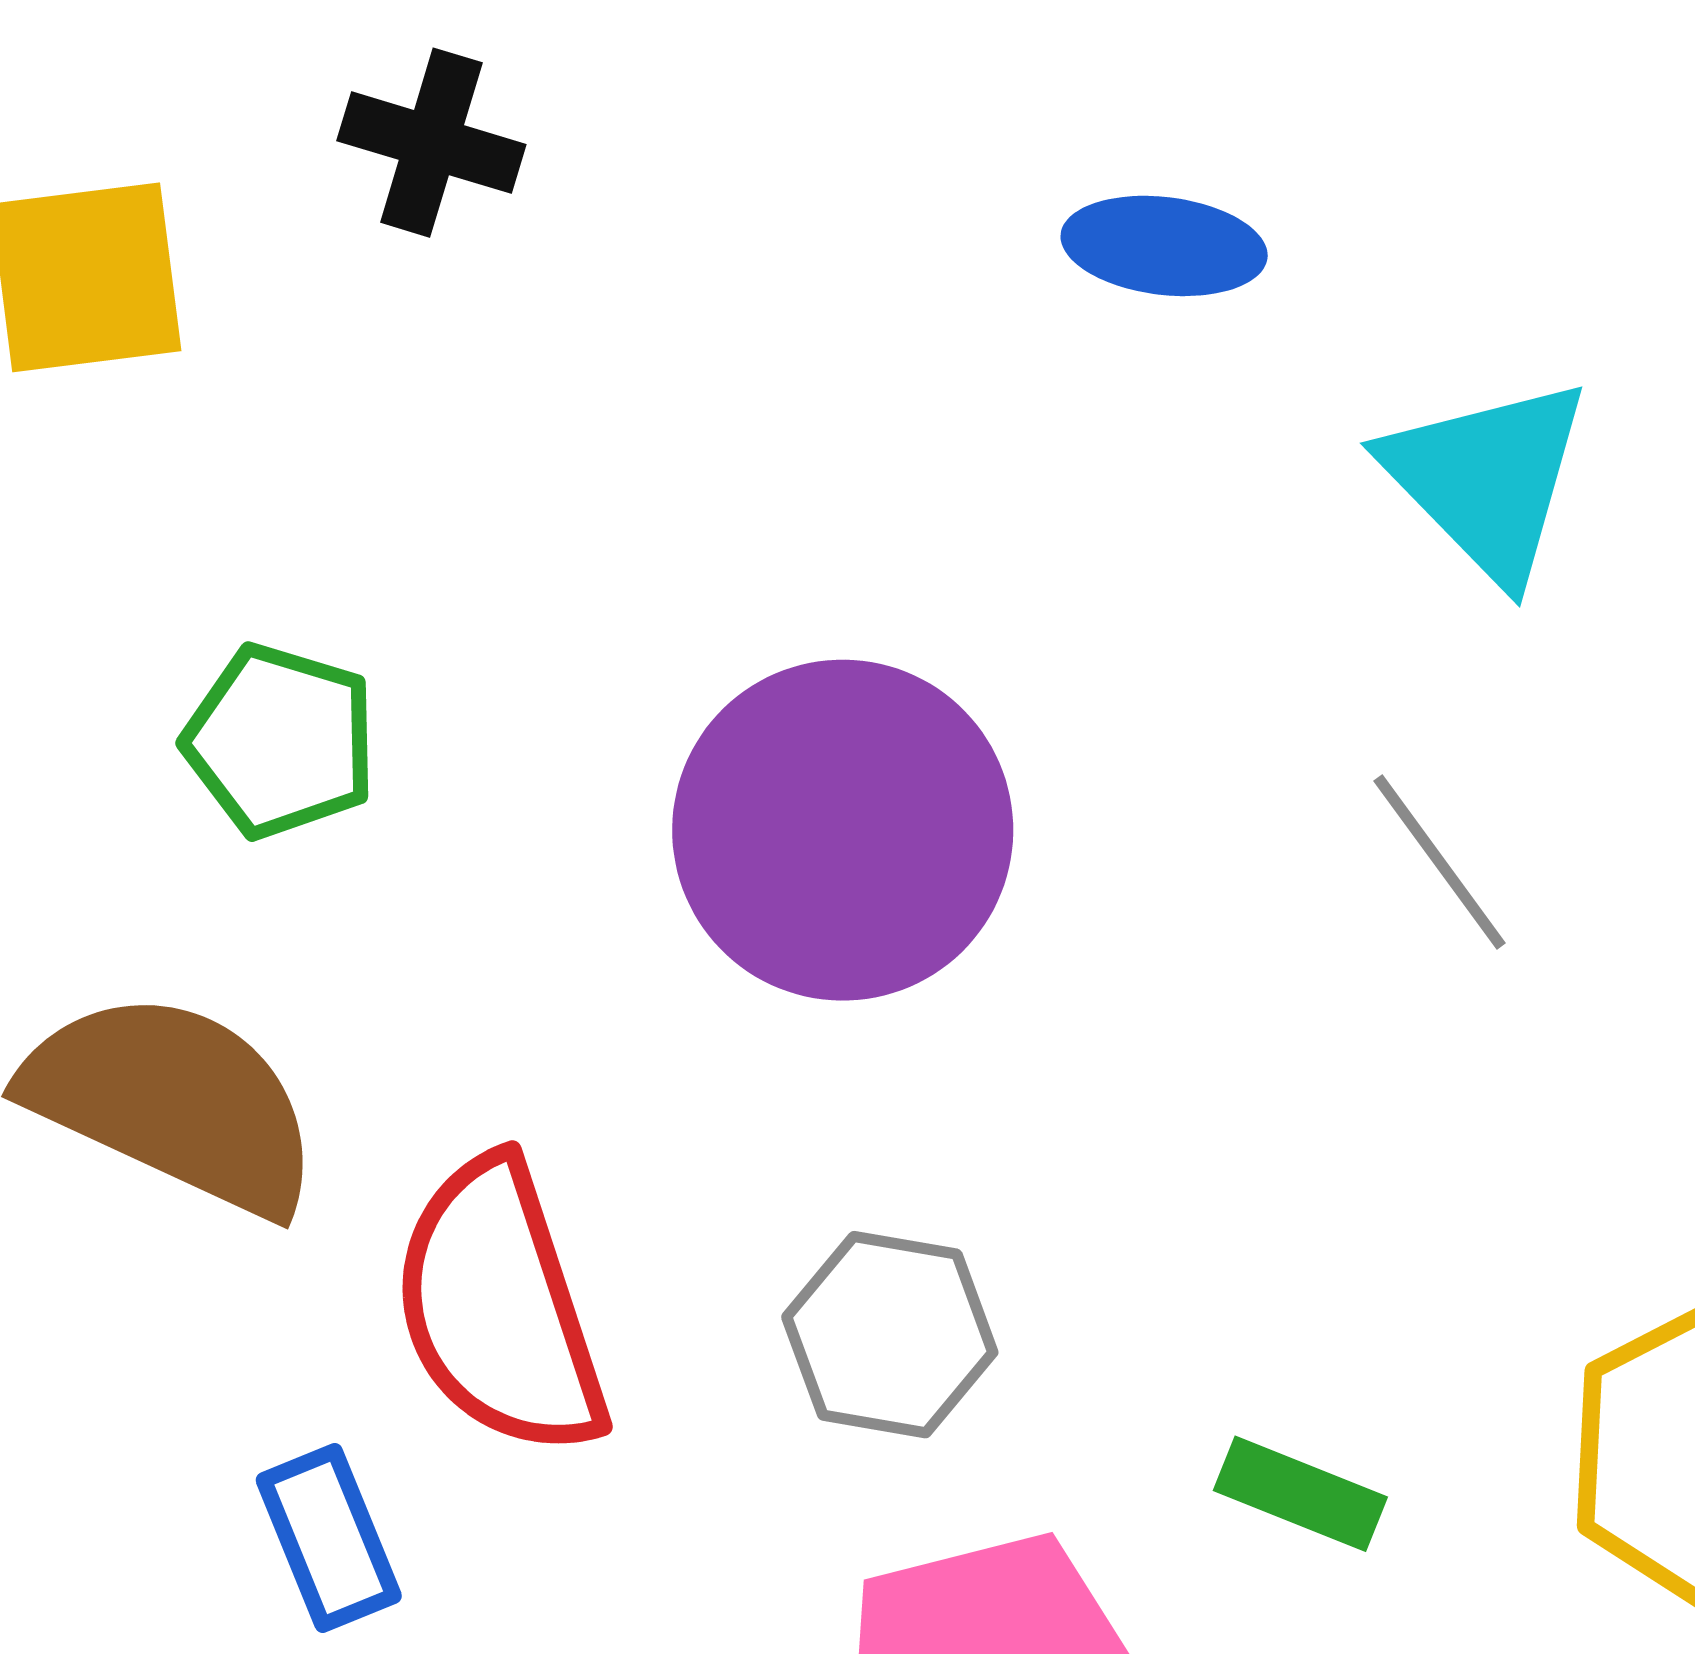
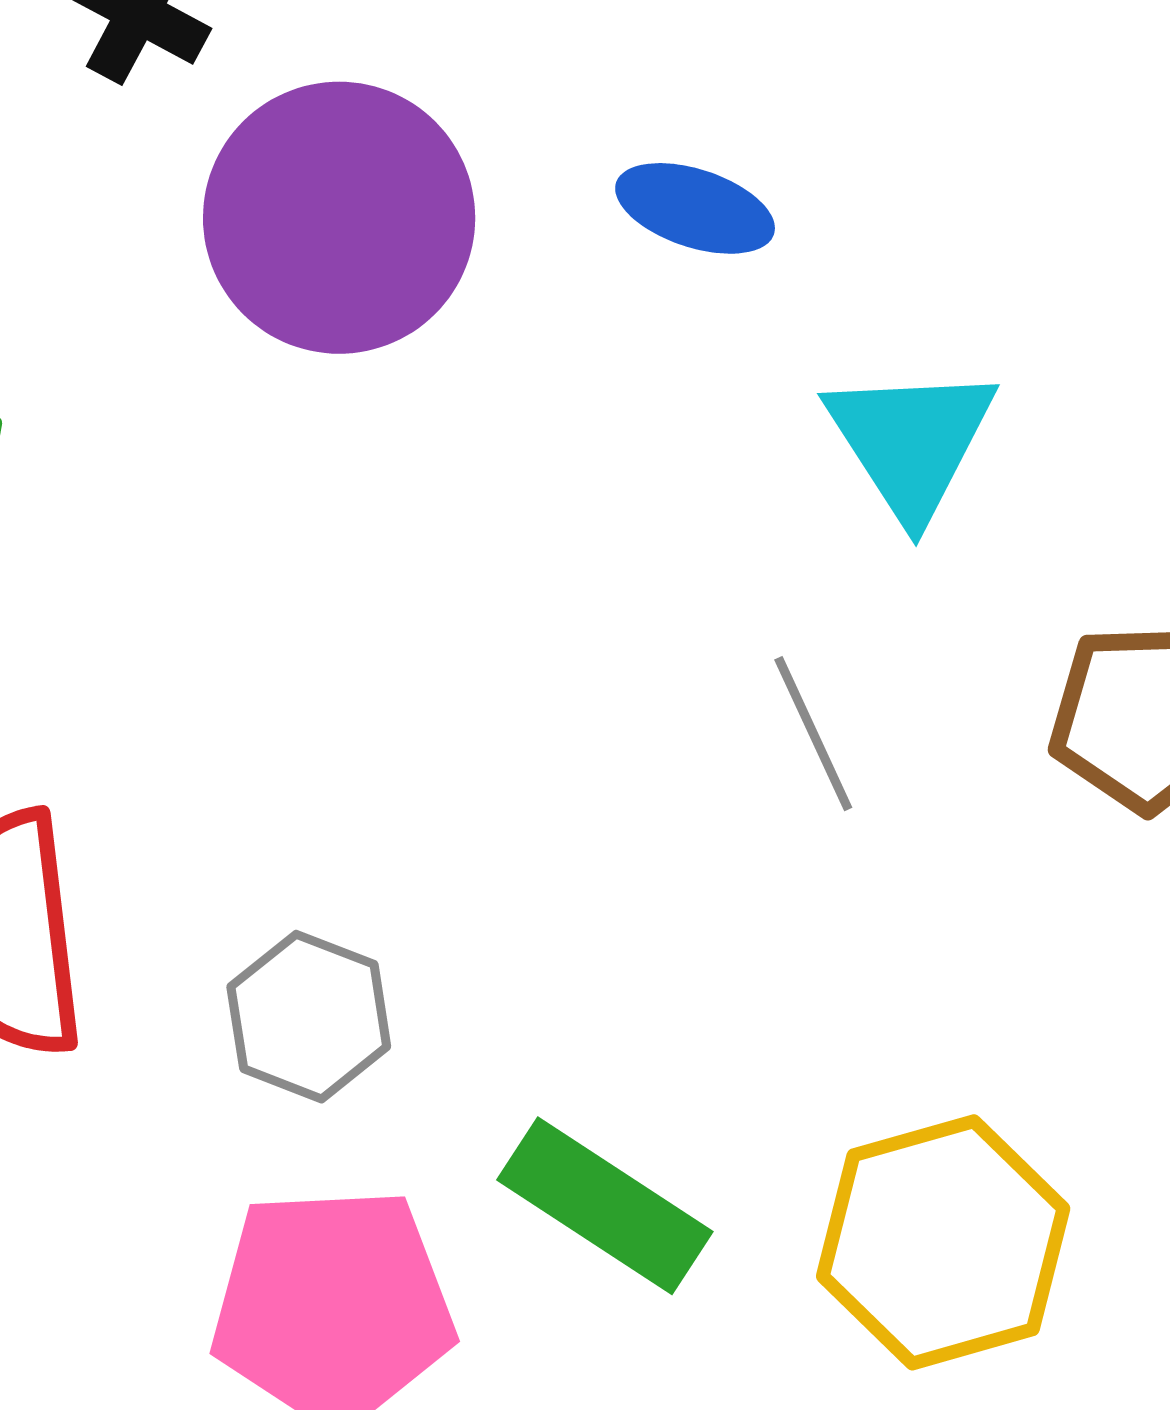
purple circle: (843, 830) -> (339, 218), moved
green rectangle: (1300, 1494) -> (605, 1206), size x1.6

